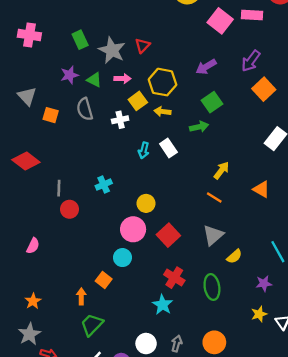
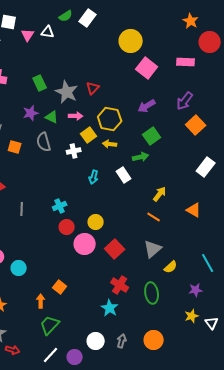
pink square: (220, 21) -> (147, 68), moved
white rectangle: (168, 148) -> (124, 175), moved
red circle: (69, 209) -> (67, 227), moved
cyan circle: (122, 258) -> (19, 268), moved

